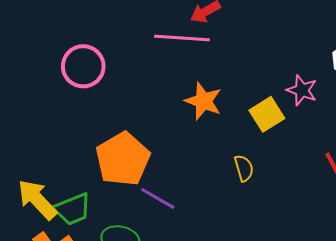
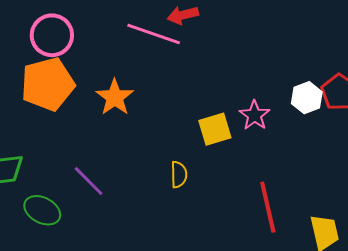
orange star: (203, 101) -> (115, 97), moved
orange pentagon: (123, 159) -> (48, 84), moved

